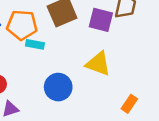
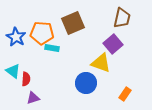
purple square: (101, 20) -> (113, 44), moved, turned 36
blue circle: (58, 87) -> (86, 83), moved

